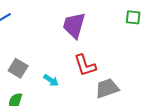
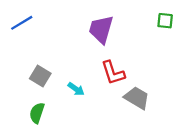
gray trapezoid: (107, 88) -> (137, 98), turned 50

